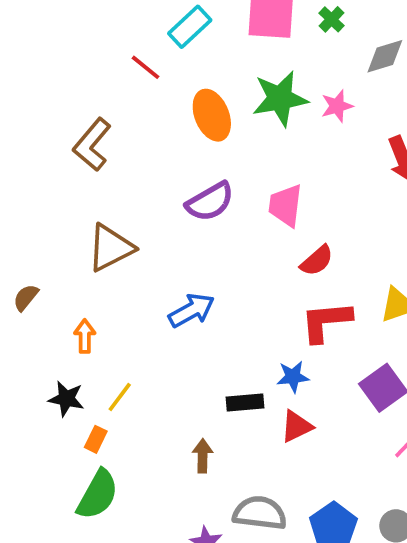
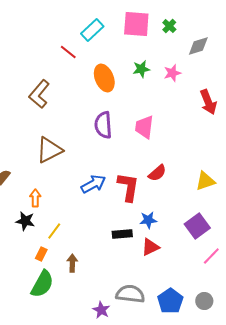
green star: (280, 99) -> (141, 69), size x0.6
purple semicircle: (210, 202) -> (103, 125), turned 116
red semicircle: (317, 261) -> (157, 173), moved
red L-shape: (326, 321) -> (128, 187), moved, turned 104
black star: (66, 399) -> (25, 221), moved
brown arrow: (203, 456) -> (72, 263), moved

